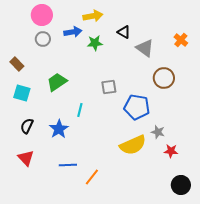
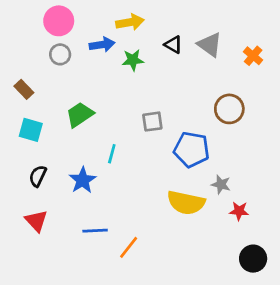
gray triangle: (145, 48) -> (210, 45), moved
yellow semicircle: (133, 145) -> (186, 203), turned 36

